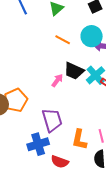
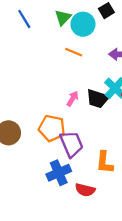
cyan circle: (92, 36) -> (83, 24), moved
black trapezoid: (74, 71) -> (98, 99), moved
orange pentagon: (16, 100) -> (52, 128), moved, turned -30

